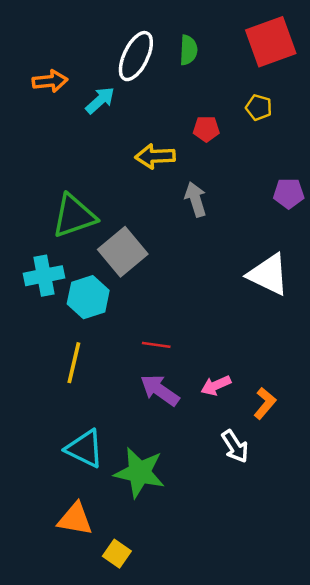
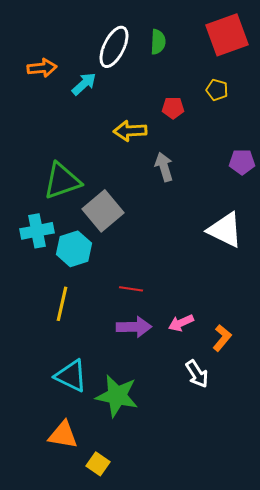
purple arrow: (160, 390) -> (134, 327), turned 144

